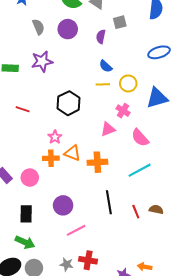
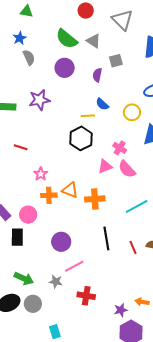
gray semicircle: (38, 27) -> (29, 57), moved
yellow circle: (128, 83) -> (132, 112), moved
yellow line: (103, 84) -> (88, 116), moved
black hexagon: (69, 103) -> (81, 138), moved
pink star: (55, 137) -> (41, 174), moved
pink semicircle: (140, 138) -> (127, 169), moved
black rectangle: (26, 214) -> (17, 237), moved
gray star: (67, 264) -> (56, 282), moved

